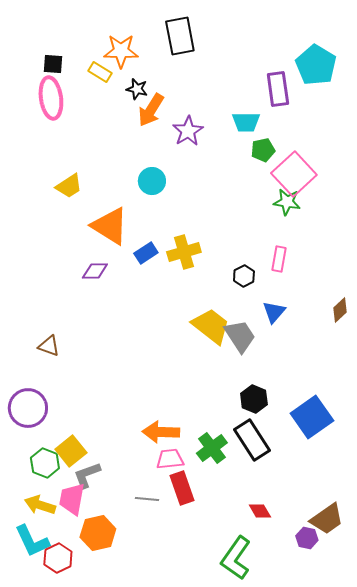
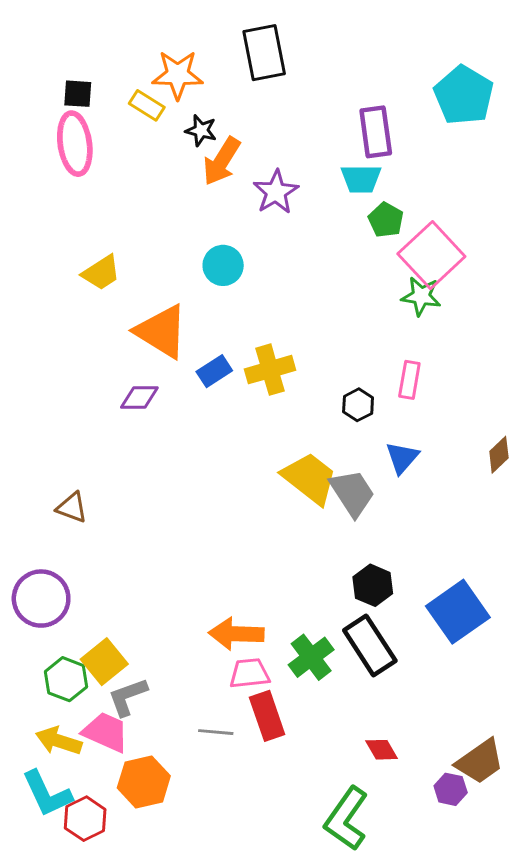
purple rectangle: (278, 89) -> (376, 132), moved
green pentagon: (263, 150) -> (386, 220), turned -30
pink trapezoid: (72, 499) -> (106, 732), turned 104

